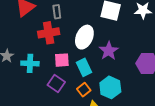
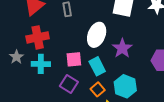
red cross: (49, 33) -> (38, 37), moved

